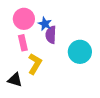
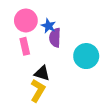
yellow L-shape: (35, 64) -> (38, 91), moved
black triangle: (15, 80) -> (42, 73), moved

